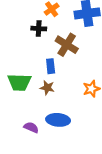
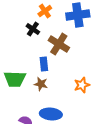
black cross: (39, 29) -> (33, 29), turned 32

